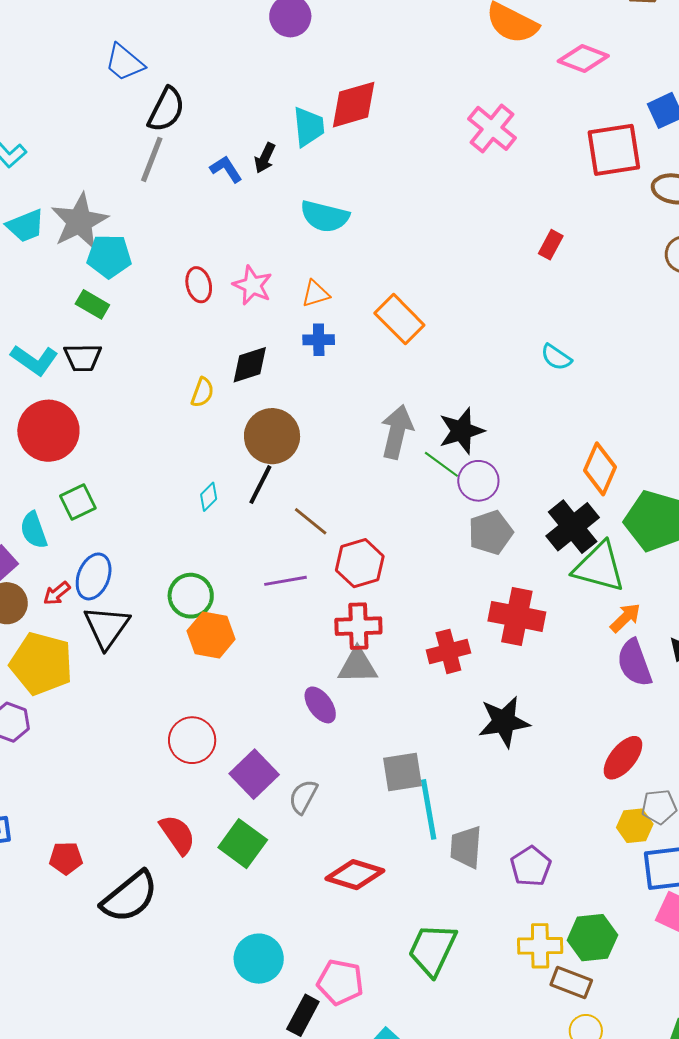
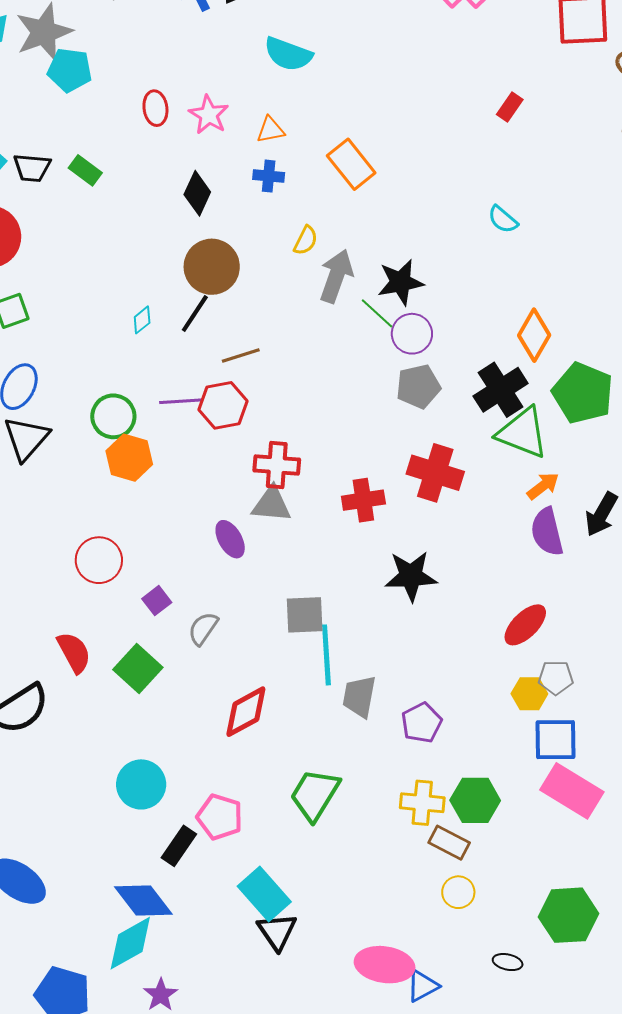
green rectangle: (92, 304) -> (85, 170), moved
black diamond: (250, 365) -> (197, 193), turned -54
yellow semicircle: (202, 392) -> (306, 240), moved
brown line: (311, 521) -> (241, 356), turned -63
red hexagon: (360, 563) -> (223, 405), moved
purple line: (286, 581) -> (181, 401), moved
purple square: (254, 774) -> (157, 601), size x0.6
red diamond: (355, 875) -> (246, 712), turned -52

